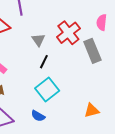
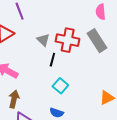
red cross: (68, 33) -> (68, 40), moved, turned -30
cyan square: (47, 90) -> (60, 86), size x0.7

